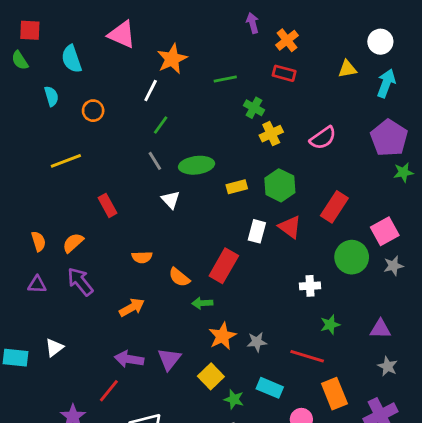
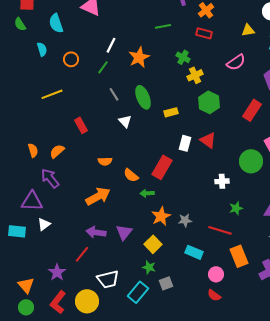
orange star: (172, 59) -> (139, 57), moved
green line: (225, 79) -> (163, 26), moved
green line: (161, 125) -> (103, 67), moved
pink semicircle: (323, 138) -> (236, 62), moved
green ellipse: (197, 165) -> (143, 97), turned 75
green hexagon: (280, 185) -> (209, 102), moved
red rectangle: (334, 207) -> (252, 110), moved
purple arrow: (80, 282) -> (50, 178), moved
purple triangle: (37, 284) -> (32, 201), moved, size x1.6
orange arrow: (132, 307) -> (98, 196), size x1.4
green star: (234, 399) -> (149, 267), moved

